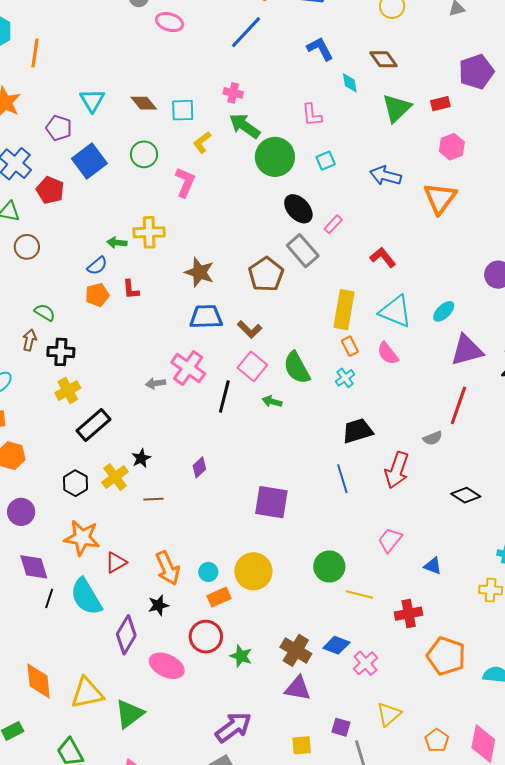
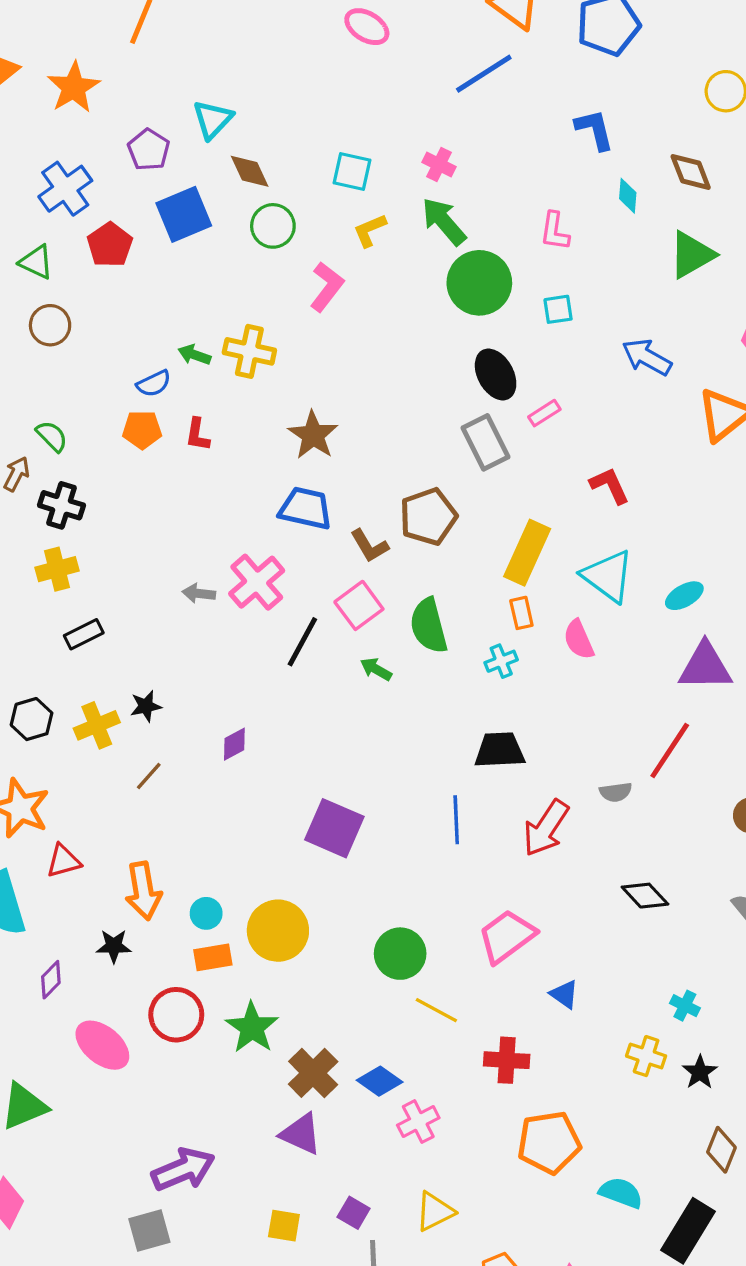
brown diamond: (144, 103) -> (250, 171), moved
brown pentagon: (266, 274) -> (428, 517), moved
black rectangle: (94, 425) -> (84, 634), size x0.7
brown line: (153, 499) -> (149, 776), turned -60
pink trapezoid: (390, 540) -> (507, 936), size x1.4
purple diamond: (126, 635) -> (51, 980), size x0.6
green star: (241, 656) -> (252, 1028), moved, size x1.4
orange pentagon: (446, 656) -> (549, 1142), turned 30

